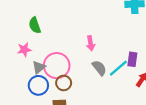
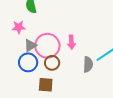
pink arrow: (91, 43) -> (71, 42), moved
gray semicircle: (99, 68) -> (88, 64), moved, turned 35

